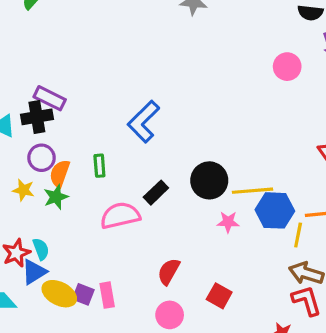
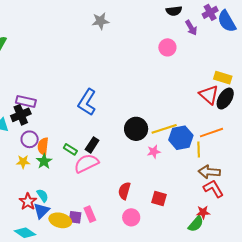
green rectangle: (99, 166) -> (70, 149), moved, turned -40
black rectangle: (156, 193) -> (92, 145), moved

